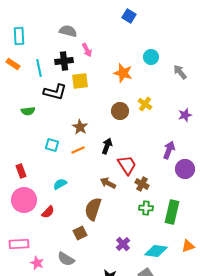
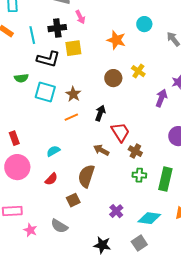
cyan square: (52, 145) -> (45, 92), moved, size x1.5
purple arrow: (169, 150) -> (161, 98), moved
red semicircle: (48, 212) -> (51, 179), moved

